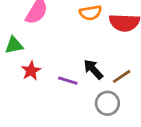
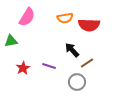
black arrow: (93, 69) -> (72, 50), moved
red star: (31, 71) -> (23, 68), moved

